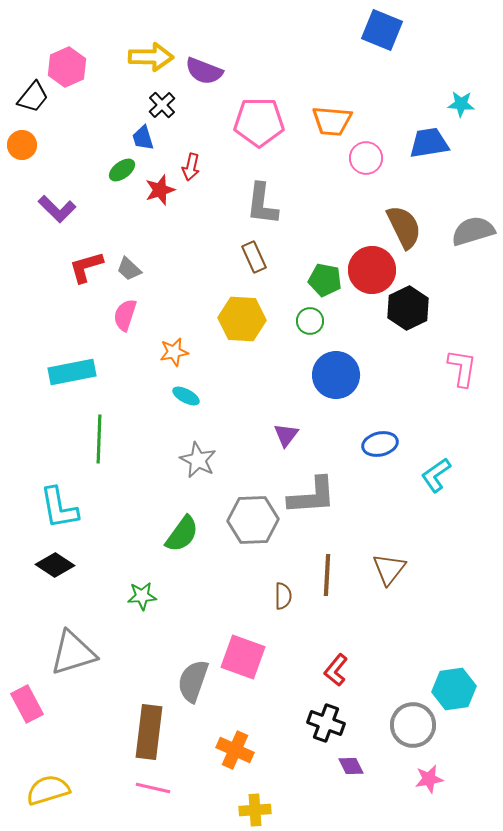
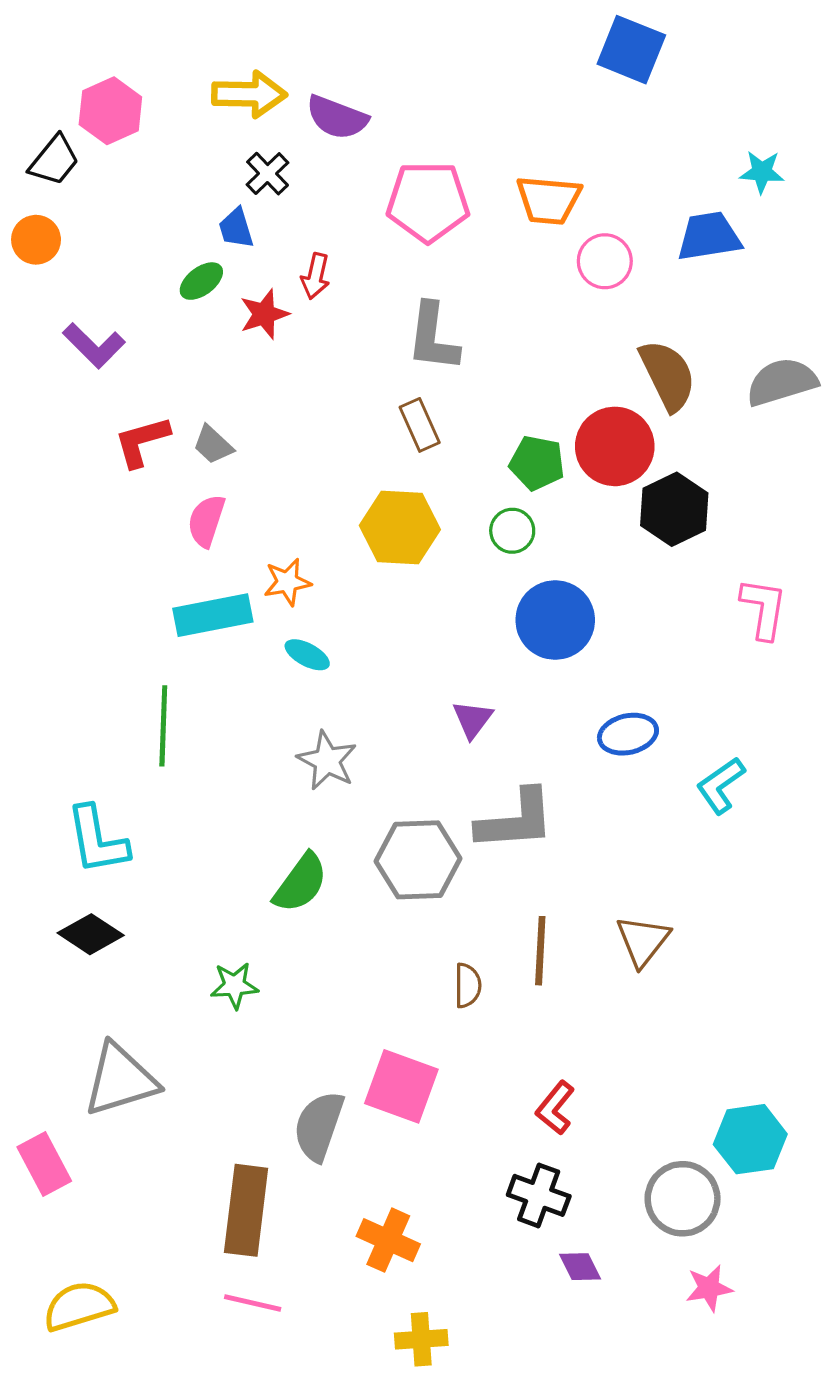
cyan rectangle: (72, 372) -> (213, 615), moved

